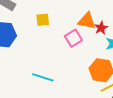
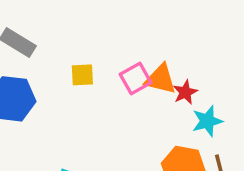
pink square: (73, 38) -> (136, 79), moved

